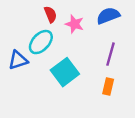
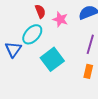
blue triangle: (18, 60) -> (13, 49), turned -36

